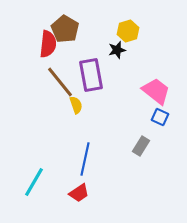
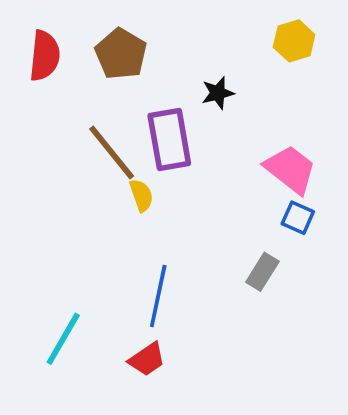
yellow hexagon: (128, 31) -> (294, 41), moved
red semicircle: (48, 44) -> (45, 56), moved

